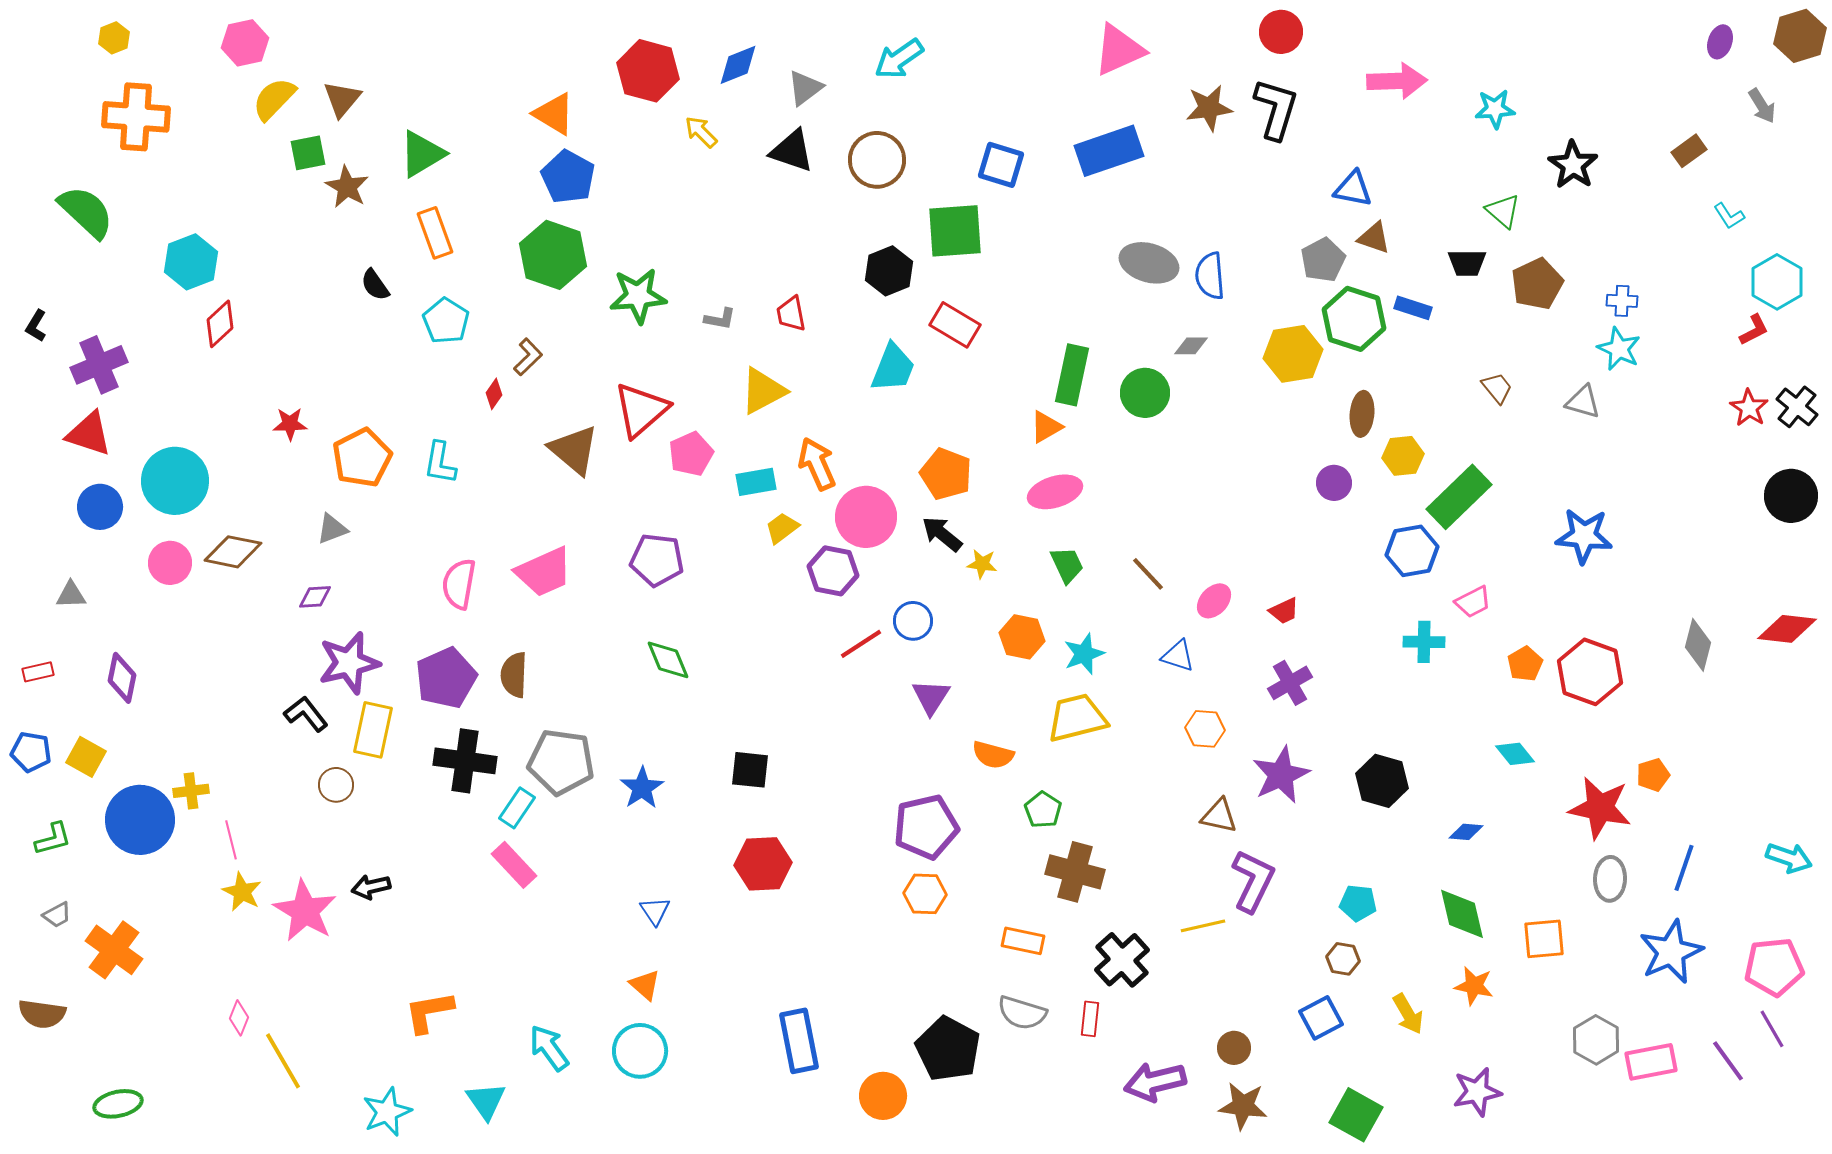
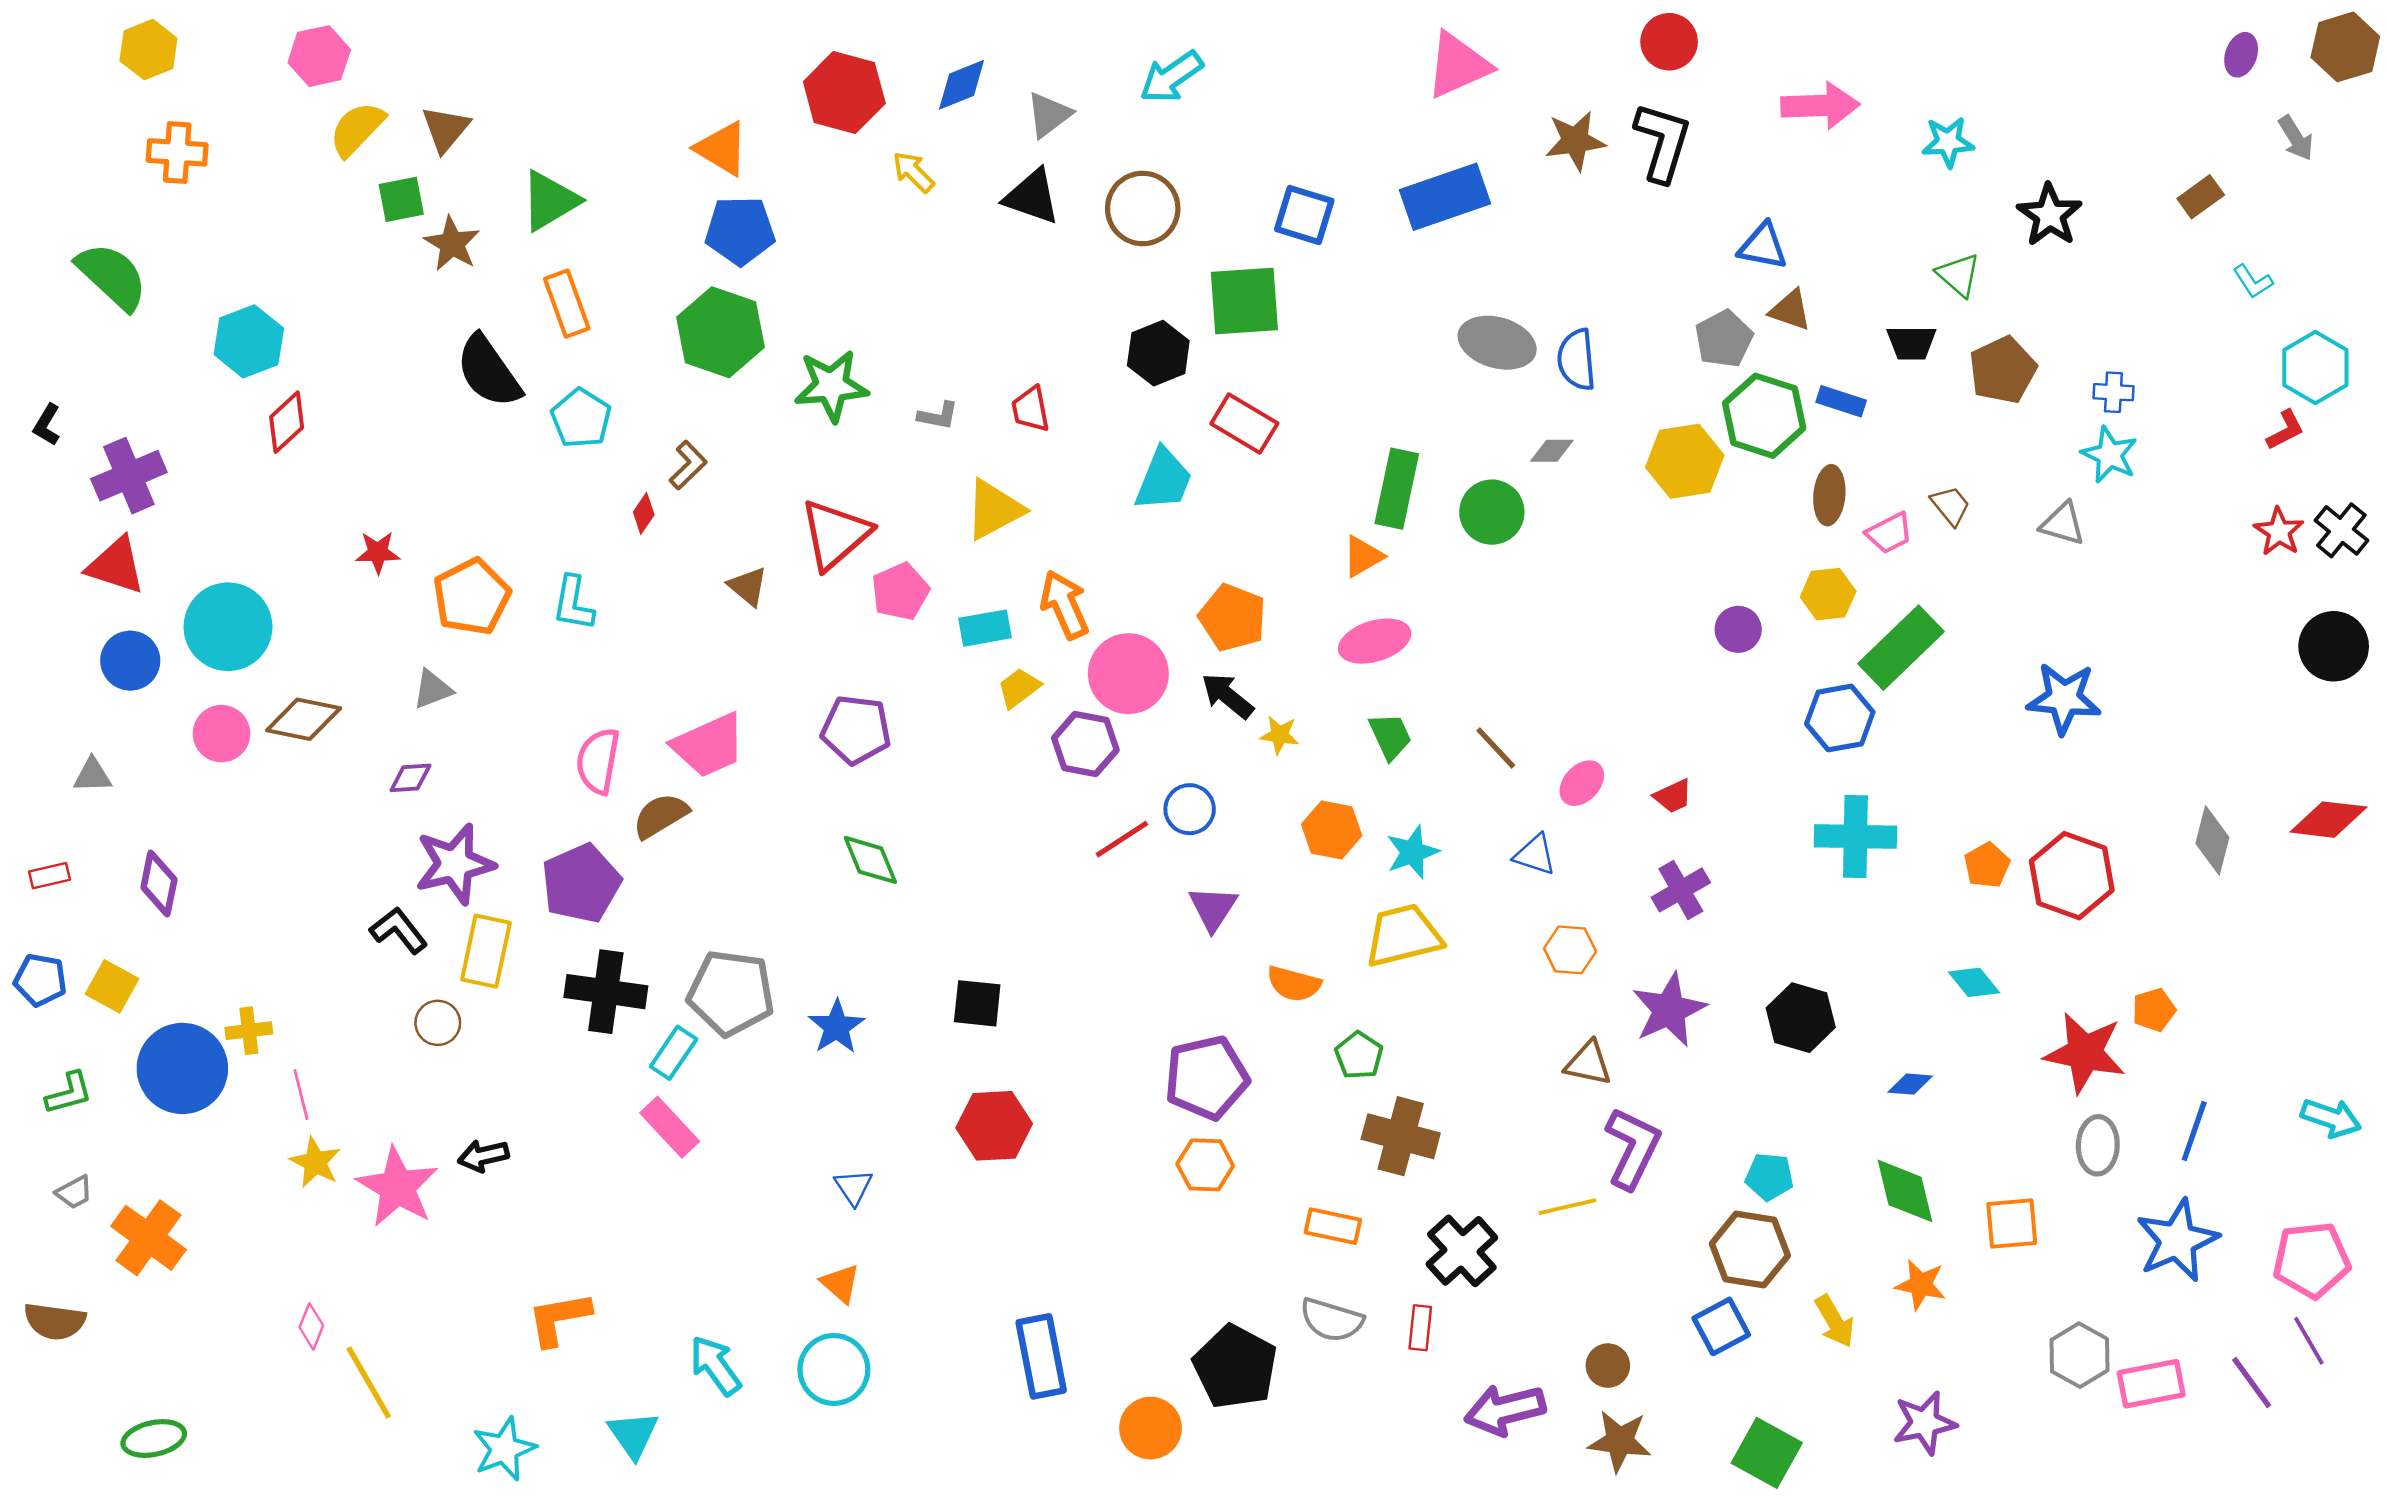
yellow hexagon: (114, 38) -> (148, 50), size x1.4
orange cross: (136, 117) -> (177, 152), size x0.7
blue pentagon: (568, 177) -> (740, 231), turned -30
black semicircle: (375, 285) -> (489, 371), size x1.8
brown ellipse: (1362, 414) -> (1829, 495), moved
brown triangle: (574, 450) -> (748, 586), size x0.6
pink trapezoid: (1473, 602) -> (1889, 533), moved
cyan cross: (1424, 642) -> (1855, 837), size x1.5
brown semicircle: (514, 675) -> (661, 816), moved, turned 57
brown hexagon: (1343, 959) -> (1750, 1250), size x1.8

